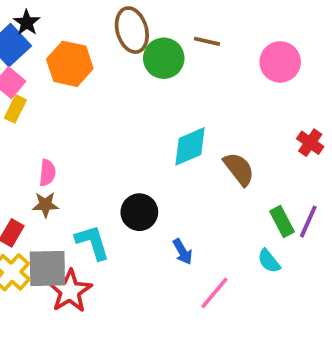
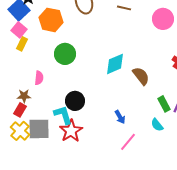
green circle: (164, 58) -> (65, 54), moved
brown star: (45, 205) -> (24, 96), moved
black circle: (139, 212) -> (75, 101), moved
blue arrow: (183, 252) -> (120, 117), moved
red star: (70, 291) -> (71, 131), moved

